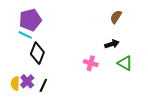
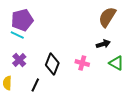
brown semicircle: (116, 17) -> (107, 17), size x1.5
black diamond: (37, 53) -> (52, 64), moved
purple cross: (27, 81) -> (19, 60), moved

